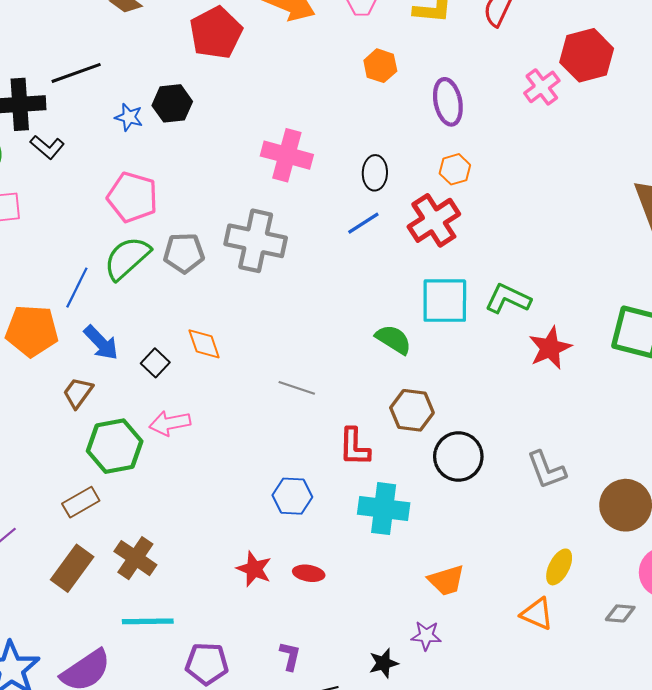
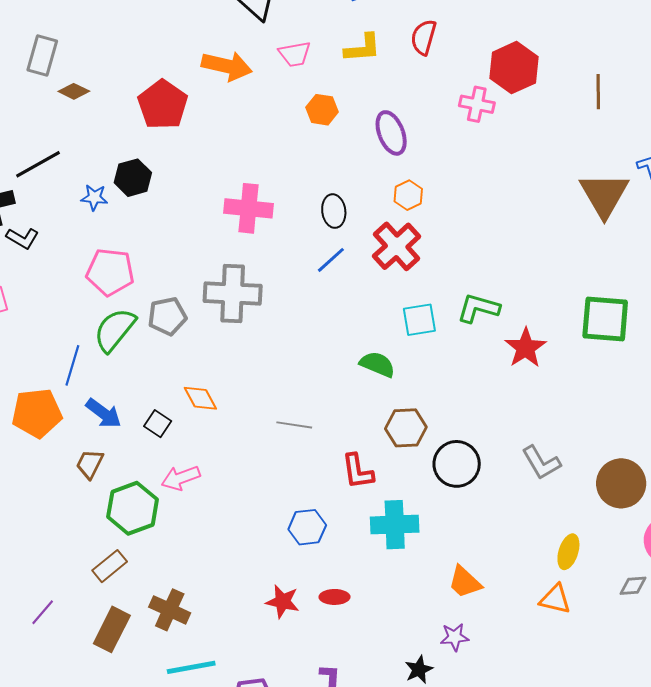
pink cross: (542, 87) -> (477, 104), turned -32
cyan square: (445, 301) -> (419, 320), size x0.7
orange trapezoid: (446, 580) -> (465, 582), turned 69

